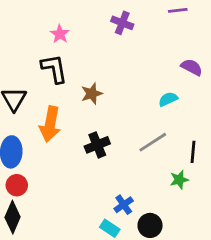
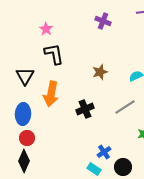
pink star: (60, 34) -> (46, 29), moved
brown star: (92, 94) -> (100, 72), moved

